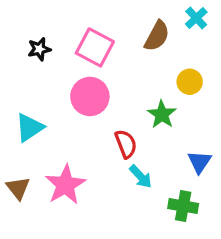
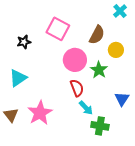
brown semicircle: (157, 36) -> (97, 35), moved
black star: (39, 49) -> (24, 42), moved
pink circle: (90, 96) -> (75, 60), moved
green cross: (183, 206) -> (100, 126), moved

